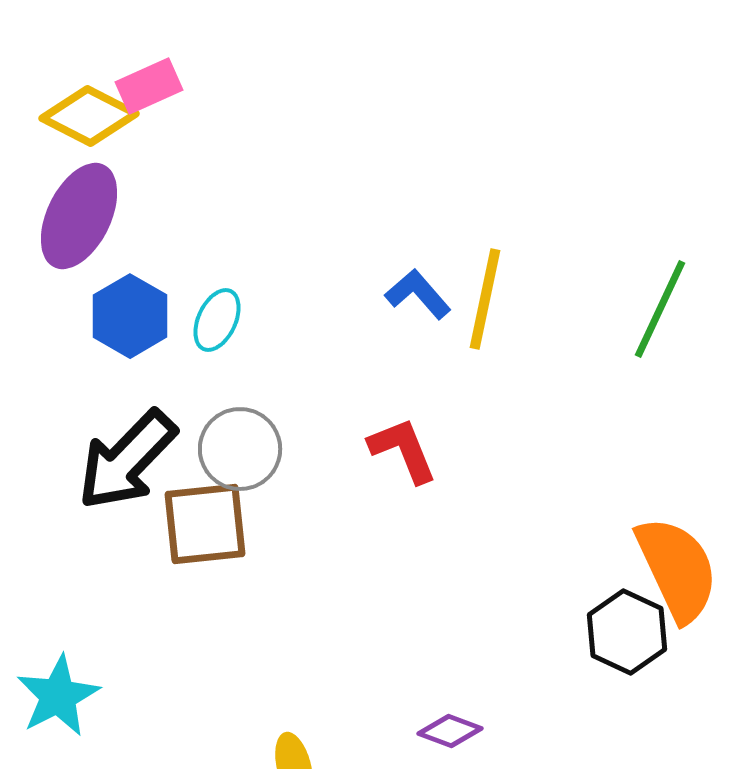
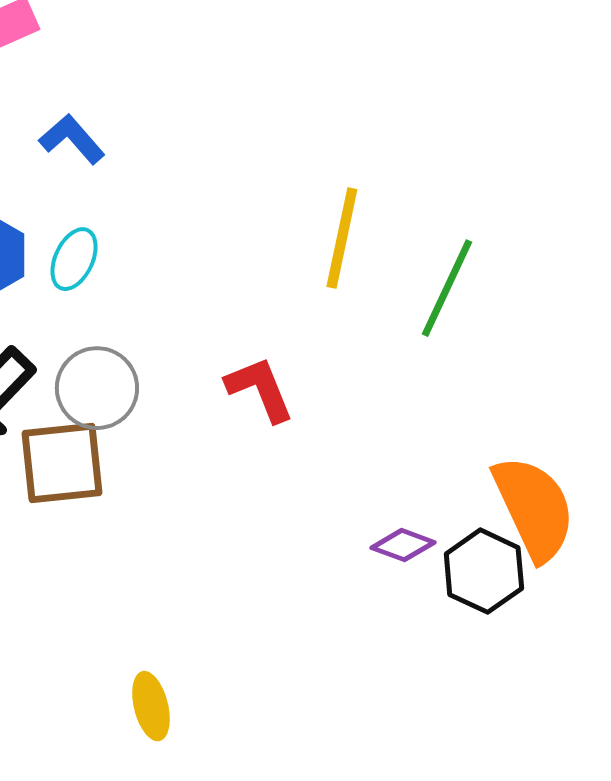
blue L-shape: (418, 294) -> (72, 139), moved
green line: (660, 309) -> (447, 288), moved
purple diamond: (450, 731) -> (403, 545), moved

